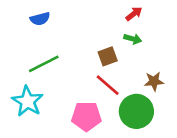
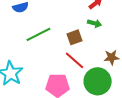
green line: (44, 64) -> (39, 34), moved

